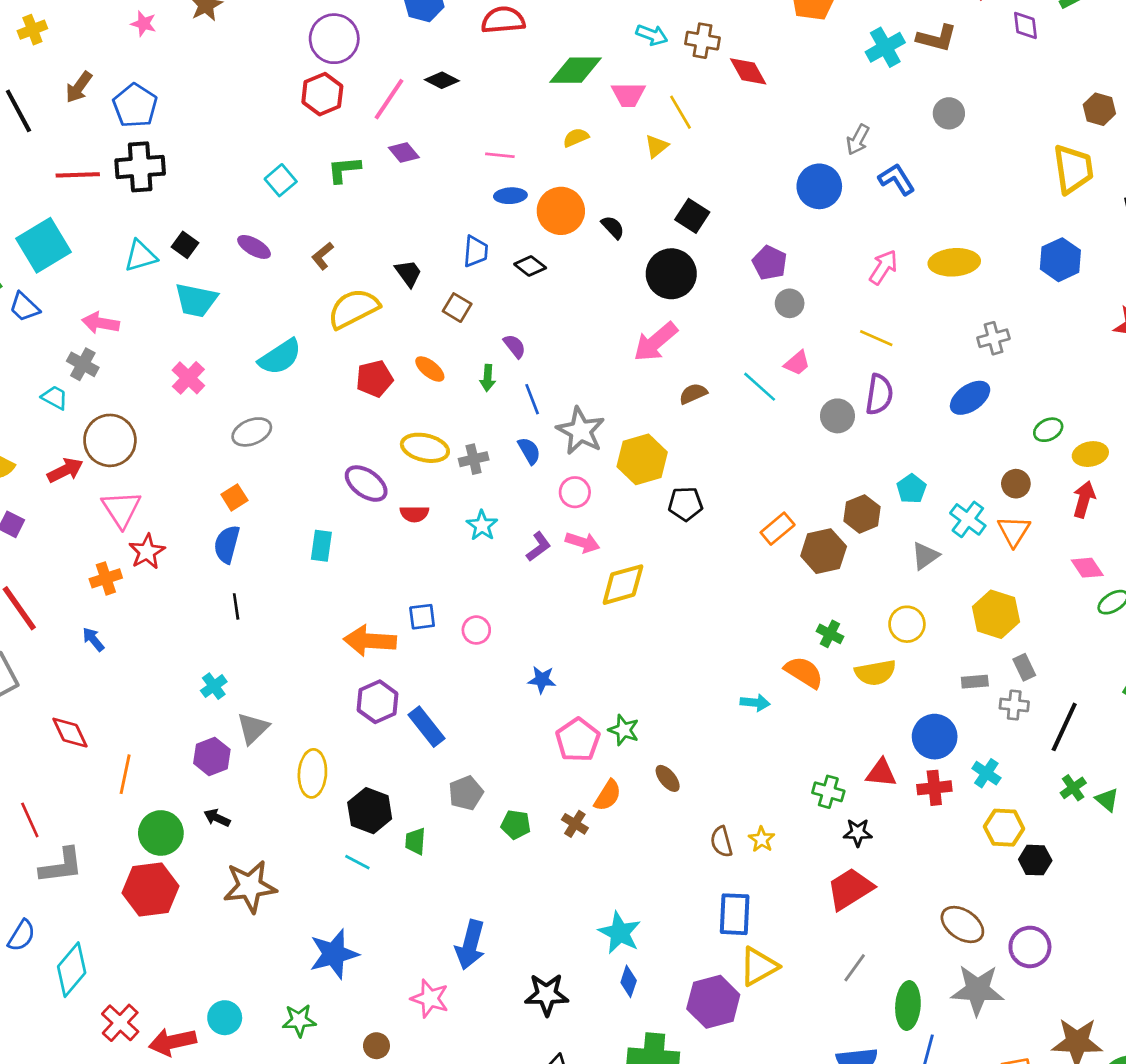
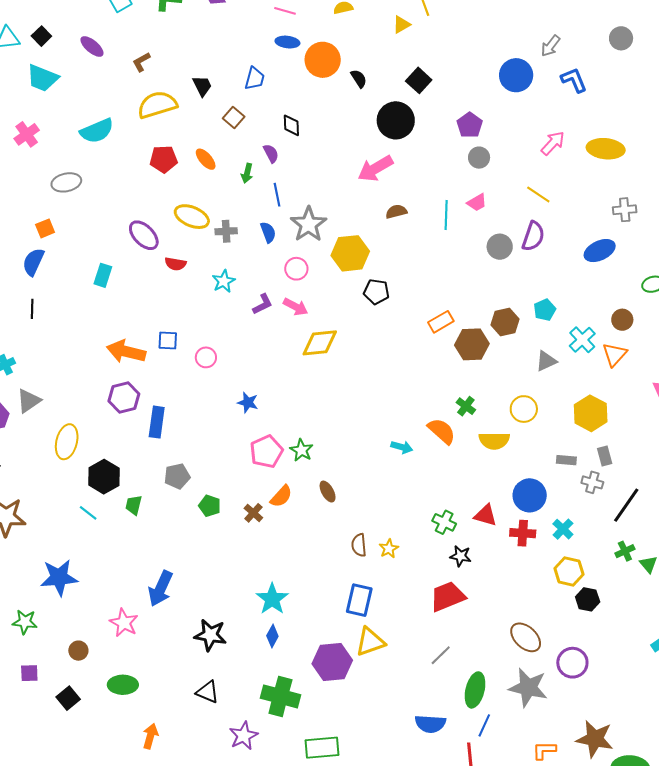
black diamond: (530, 266) -> (291, 125), moved, turned 40
cyan line: (760, 387) -> (446, 215), turned 40
blue rectangle: (426, 727) -> (157, 422), turned 36

